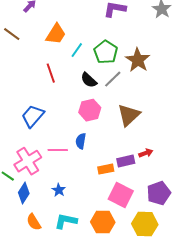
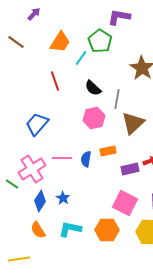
green pentagon: (106, 52) -> (100, 41), moved
gray line: (113, 79) -> (117, 99), moved, turned -36
blue semicircle: (81, 141) -> (86, 159), moved
orange rectangle: (106, 169) -> (108, 151), moved
blue diamond: (24, 193) -> (40, 201), moved

